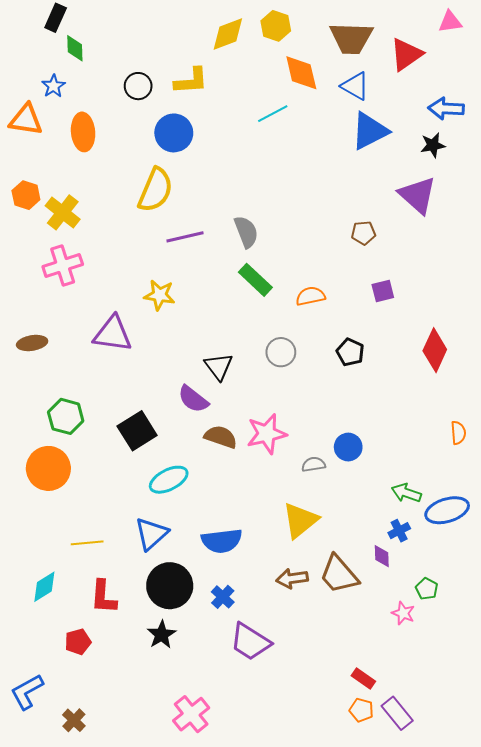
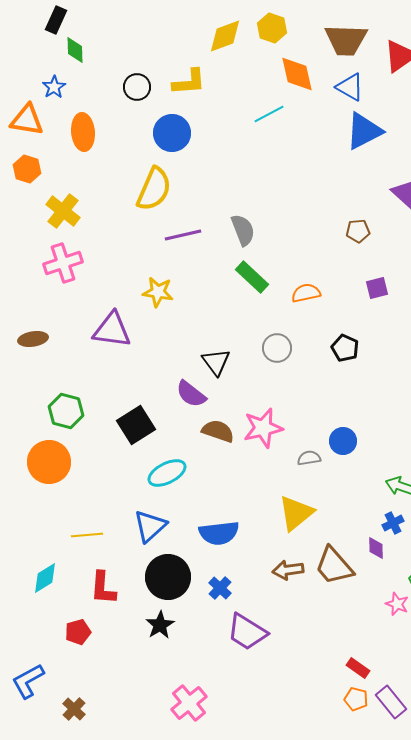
orange hexagon: (26, 195) -> (27, 169), moved

